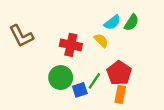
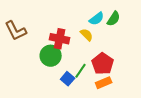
green circle: (61, 78) -> (51, 56), moved
blue square: (80, 90) -> (68, 79), turned -32
orange rectangle: (120, 94) -> (104, 83), turned 56

